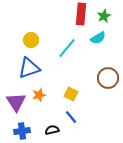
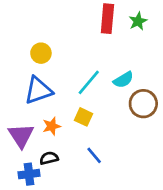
cyan semicircle: (98, 38) -> (123, 80), moved
cyan line: (67, 48) -> (89, 82), moved
yellow square: (71, 94) -> (83, 117), moved
black semicircle: (52, 130) -> (49, 158), moved

